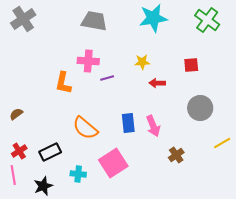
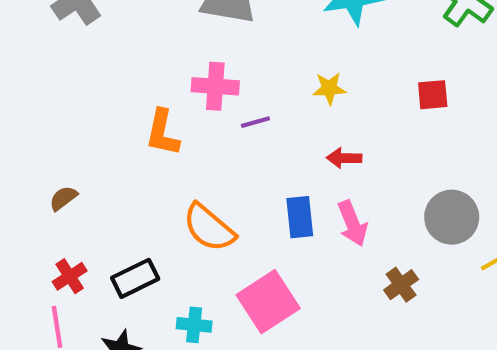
red arrow: (157, 83) -> (344, 158), moved
gray circle: (200, 108) -> (452, 217), moved

